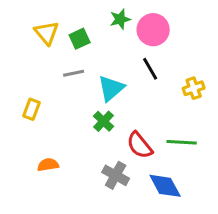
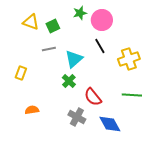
yellow triangle: (47, 33) -> (31, 22), turned -30
yellow cross: (194, 88) -> (129, 59), size x1.5
green line: (182, 142) -> (132, 95), moved

